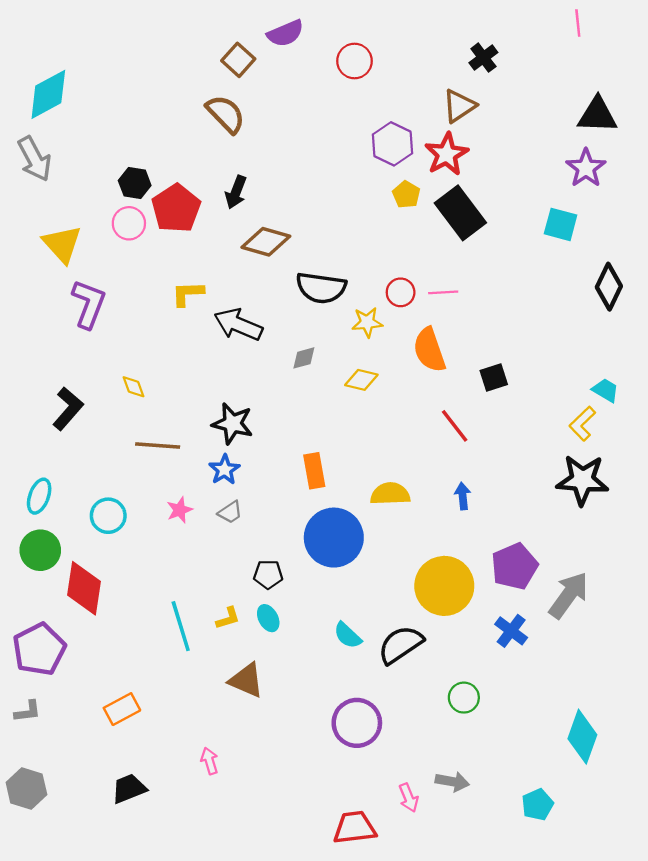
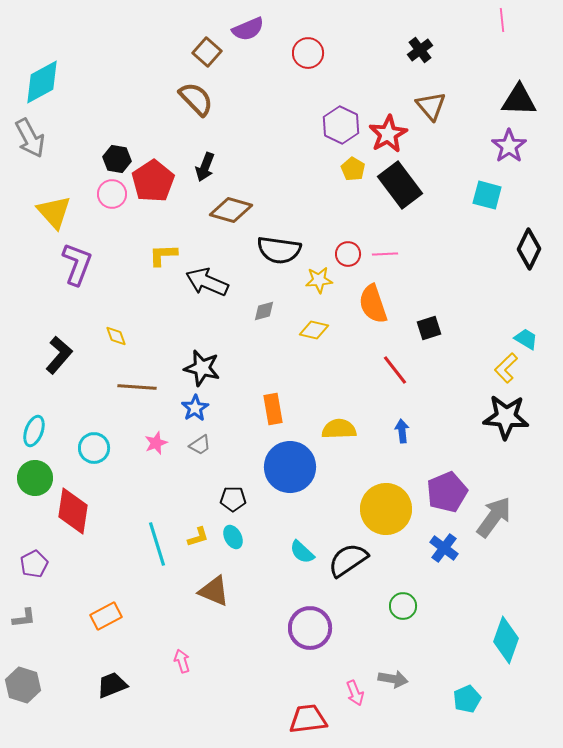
brown triangle: (459, 106) -> (431, 106), moved, turned -36
purple pentagon: (39, 649) -> (34, 564), size x0.6

